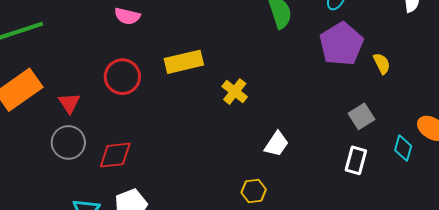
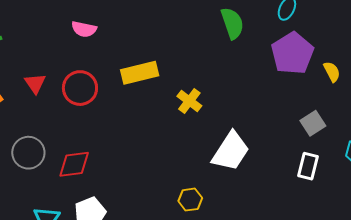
red triangle: (69, 103) -> (35, 83), moved
white trapezoid: (277, 144) -> (231, 151), size x1.6
yellow hexagon: (254, 191) -> (190, 200), moved

